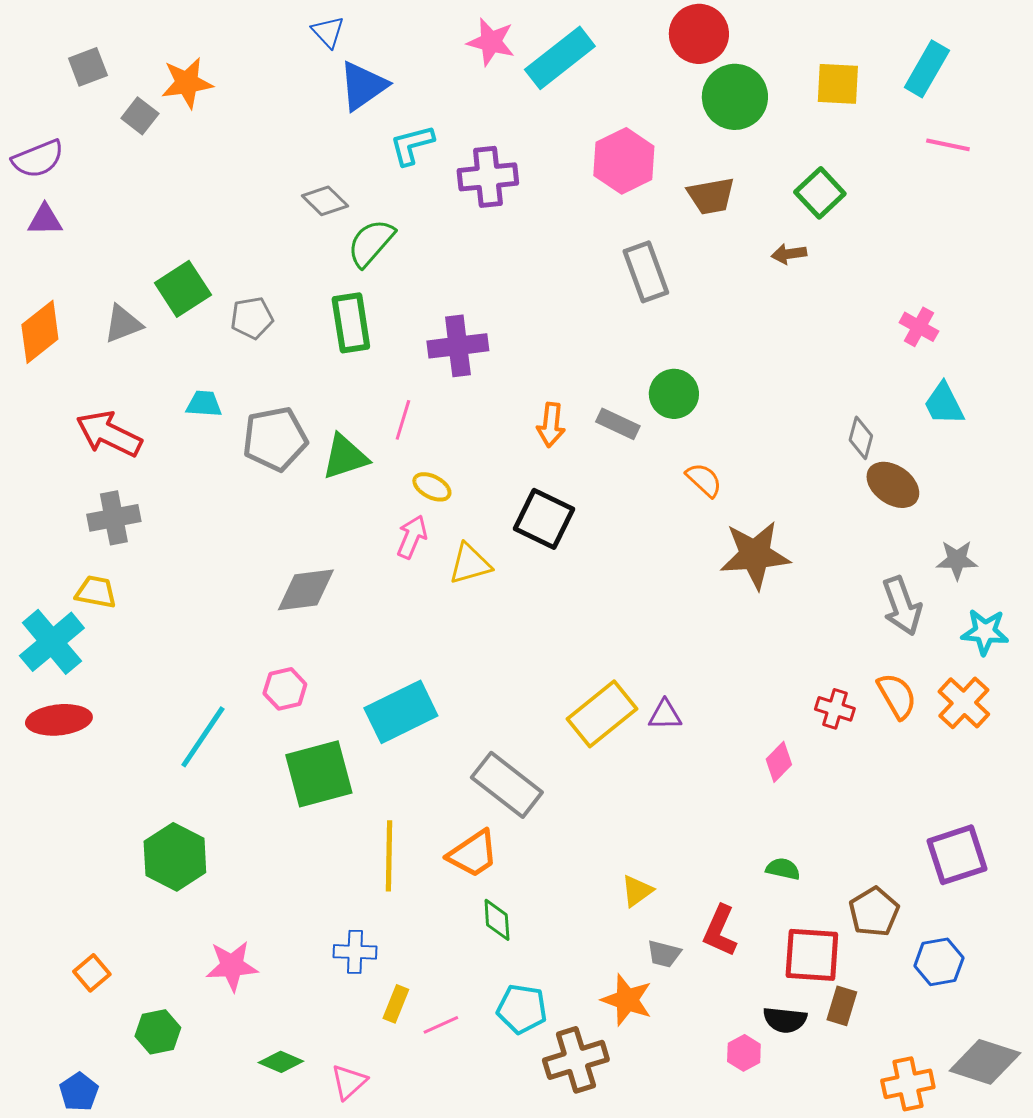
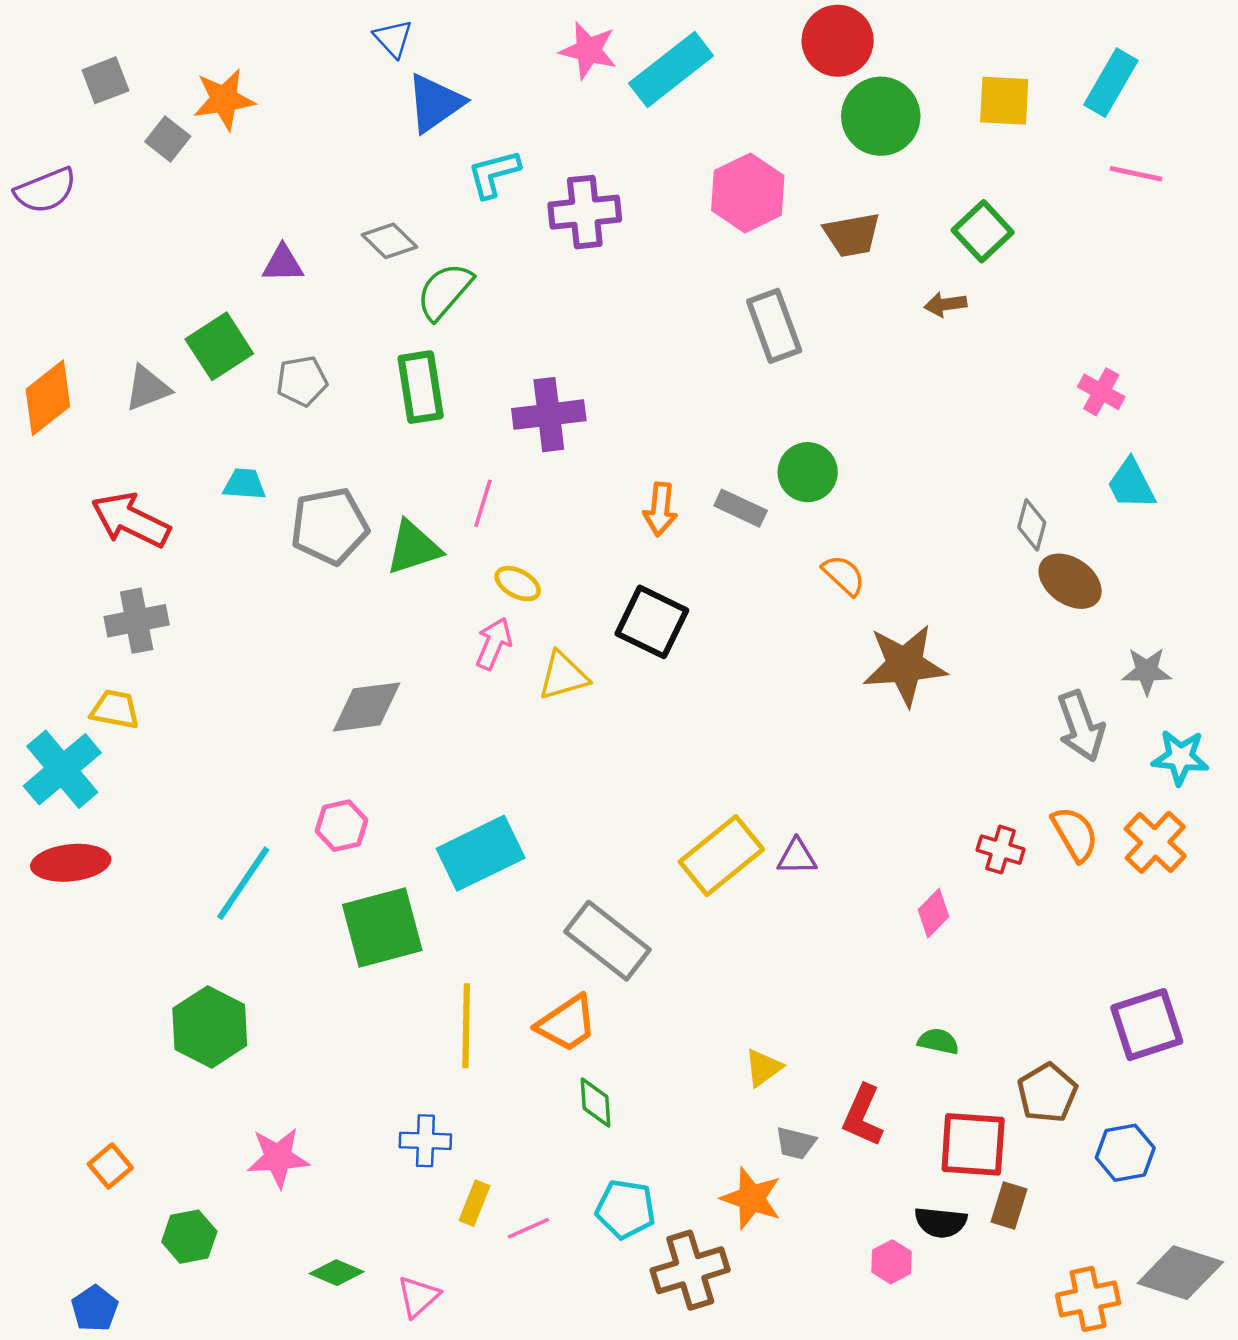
purple triangle: (45, 220) -> (283, 264), moved

